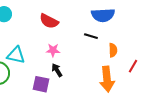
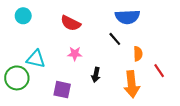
black line: (91, 36) -> (115, 39), turned 32
red line: (133, 66) -> (159, 71), turned -64
black arrow: (57, 70) -> (96, 75), moved, turned -136

